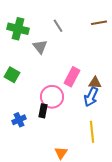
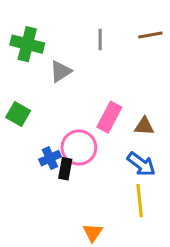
gray line: (58, 26) -> (100, 40), moved, turned 32
gray triangle: (40, 47) -> (61, 71), turned 35
blue arrow: (91, 97) -> (141, 164), moved, turned -78
blue cross: (19, 120) -> (50, 158), moved

